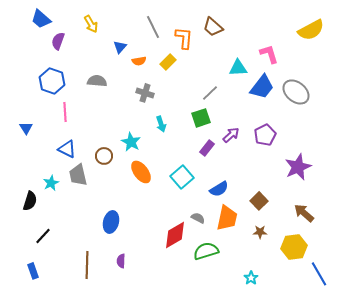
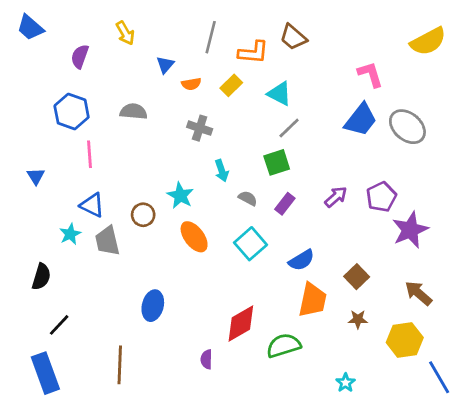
blue trapezoid: (41, 19) -> (30, 28), moved
gray line: (153, 27) -> (211, 37), turned 40
orange L-shape: (184, 38) -> (253, 52), turned 90
cyan triangle: (238, 68) -> (279, 94), moved, turned 30
purple arrow: (231, 135) -> (336, 197), moved
purple pentagon: (265, 135) -> (381, 197), moved
cyan star: (51, 183) -> (70, 234), moved
gray semicircle: (198, 218) -> (248, 198), moved
purple semicircle: (121, 261) -> (206, 359), moved
blue rectangle: (33, 271) -> (45, 373), size x1.8

